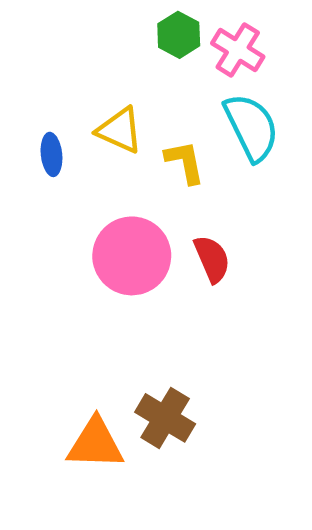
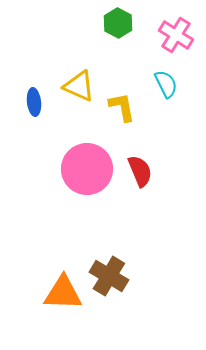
pink cross: (238, 50) -> (176, 35), moved
cyan semicircle: (251, 127) -> (166, 84), size x0.6

